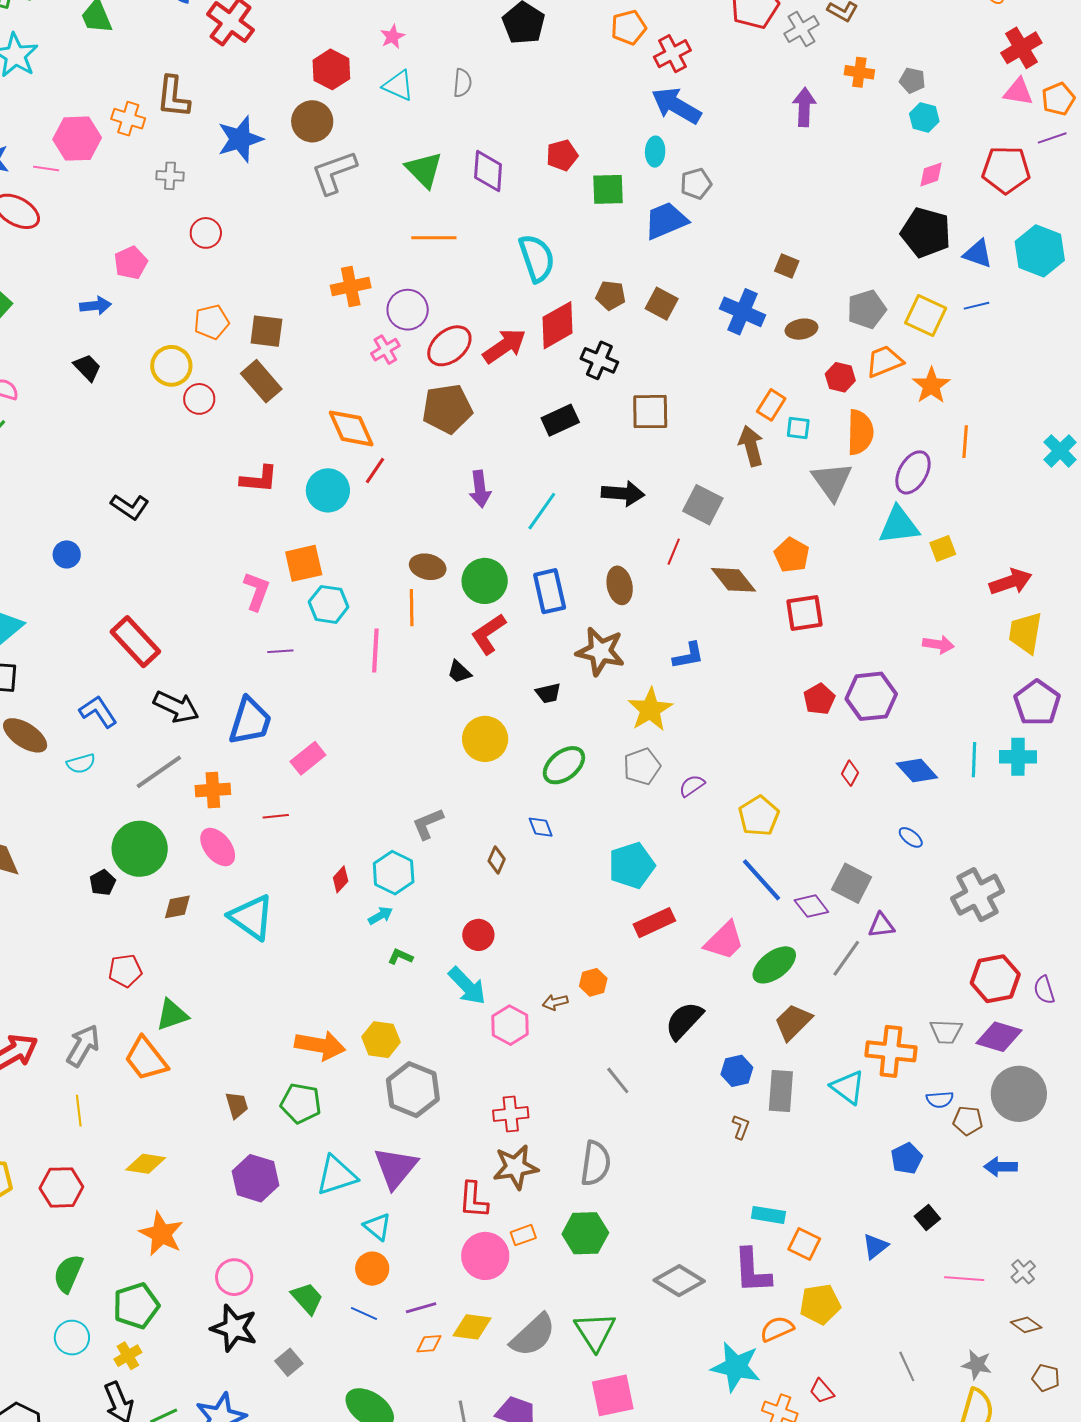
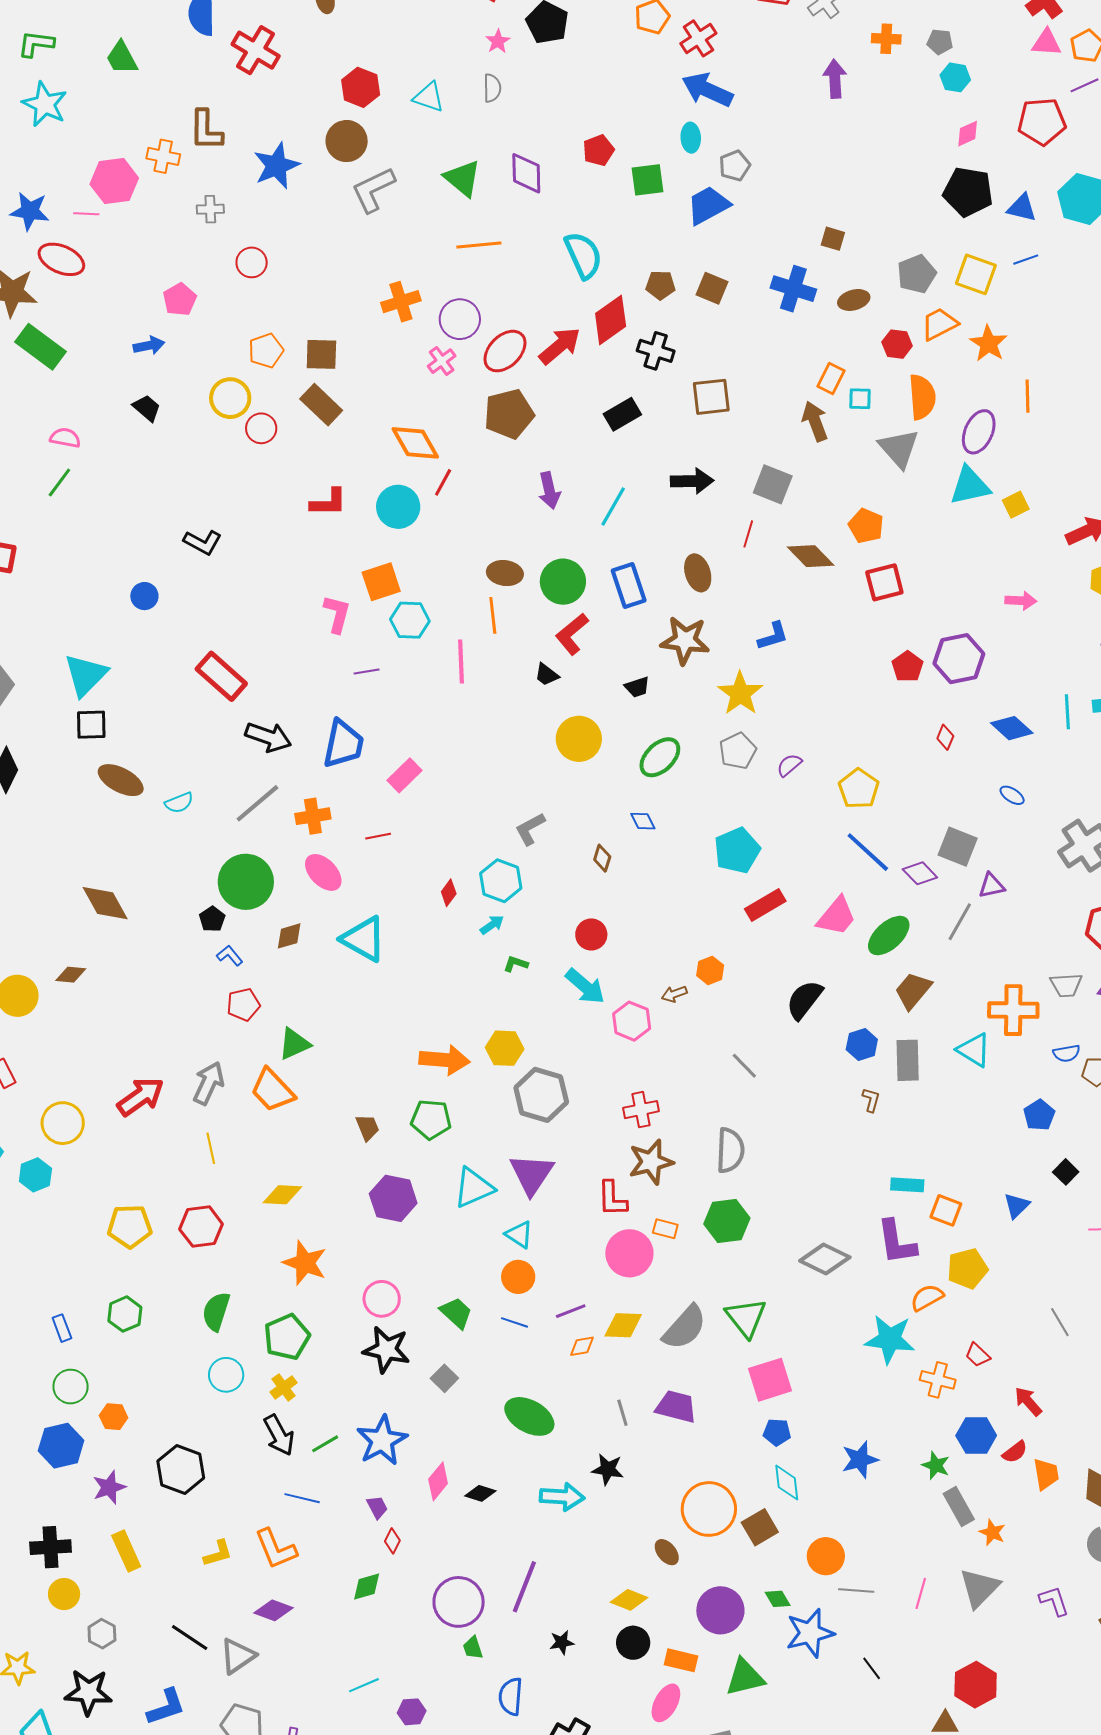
pink star: (393, 37) -> (498, 41), moved
blue L-shape: (98, 712) -> (230, 956), moved, size x0.7
orange rectangle: (523, 1235) -> (665, 1229), turned 40

